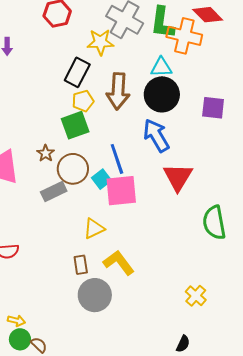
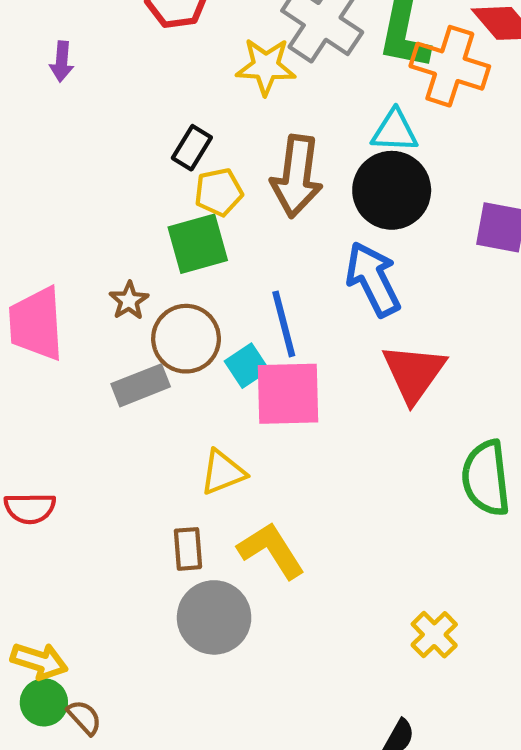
black rectangle: (77, 72) -> (192, 148), moved, size x0.7
yellow arrow: (16, 321) -> (39, 661), size x1.4

